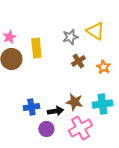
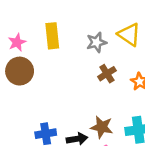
yellow rectangle: (36, 48) -> (52, 36), moved

